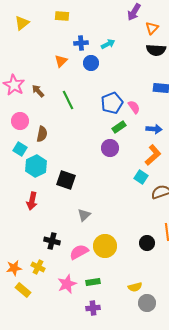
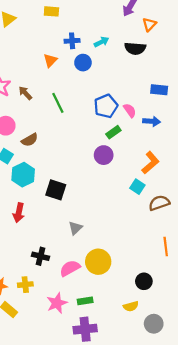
black semicircle: (156, 50) -> (135, 48), moved
blue arrow: (154, 129) -> (152, 121), moved
brown semicircle: (42, 134) -> (30, 140), turned 49
black circle: (147, 243) -> (144, 281), moved
yellow cross: (38, 267) -> (25, 285), turned -32
gray circle: (147, 303) -> (154, 324), moved
purple cross: (93, 308) -> (85, 329), size x1.5

